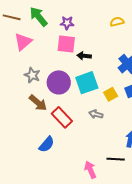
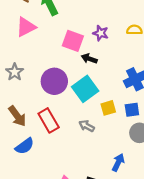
purple star: (67, 23) -> (101, 33), moved
gray star: (32, 75) -> (15, 72), moved
cyan square: (87, 83) -> (85, 89), turned -30
brown arrow: (38, 103) -> (17, 116), moved

